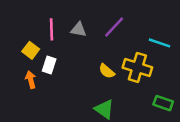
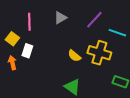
purple line: (114, 27) -> (94, 20), moved
gray triangle: (79, 29) -> (60, 18), moved, turned -40

